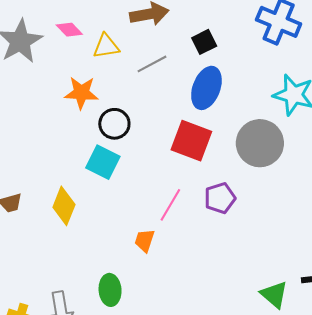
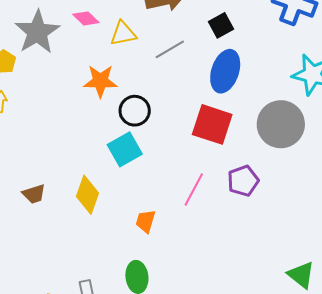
cyan square: (103, 162) -> (125, 149), turned 36
orange trapezoid: (145, 240) -> (146, 221), moved

